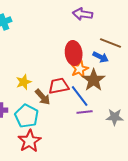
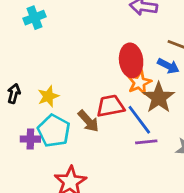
yellow star: (24, 82) -> (48, 96), moved
cyan pentagon: (27, 116) -> (54, 131), moved

